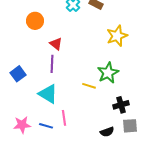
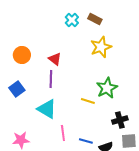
orange circle: (35, 21) -> (22, 55), moved
yellow star: (117, 36) -> (101, 47), moved
blue line: (46, 126) -> (86, 141), moved

